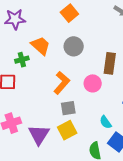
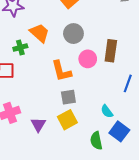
orange L-shape: (62, 83) -> (61, 71), turned 125
pink circle: (93, 83) -> (88, 59), moved
purple triangle: (39, 135) -> (38, 125), size x0.7

